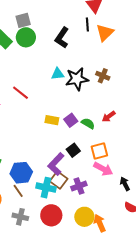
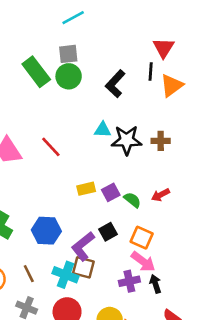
brown cross: (103, 76) -> (161, 141), turned -32
yellow rectangle: (52, 120) -> (86, 189), turned -32
orange square: (99, 151) -> (142, 238), turned 30
blue hexagon: (21, 173) -> (46, 231), moved
brown square: (59, 180) -> (83, 267), turned -30
black arrow: (125, 184) -> (155, 284), moved
purple cross: (79, 186) -> (129, 281), moved

